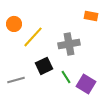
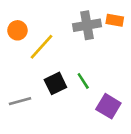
gray cross: (69, 44) -> (87, 25), moved
green line: (66, 77) -> (83, 81), moved

